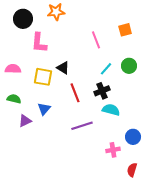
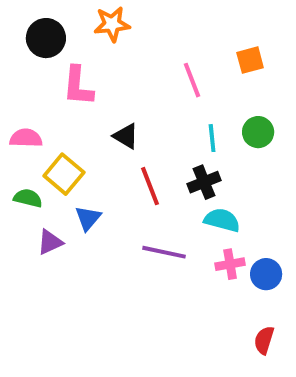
cyan line: (106, 69) -> (212, 138), turned -48
yellow square: (43, 77) -> (64, 174), moved, turned 30
purple line: (82, 126) -> (164, 252), turned 30
pink cross: (113, 150) -> (230, 264), moved

